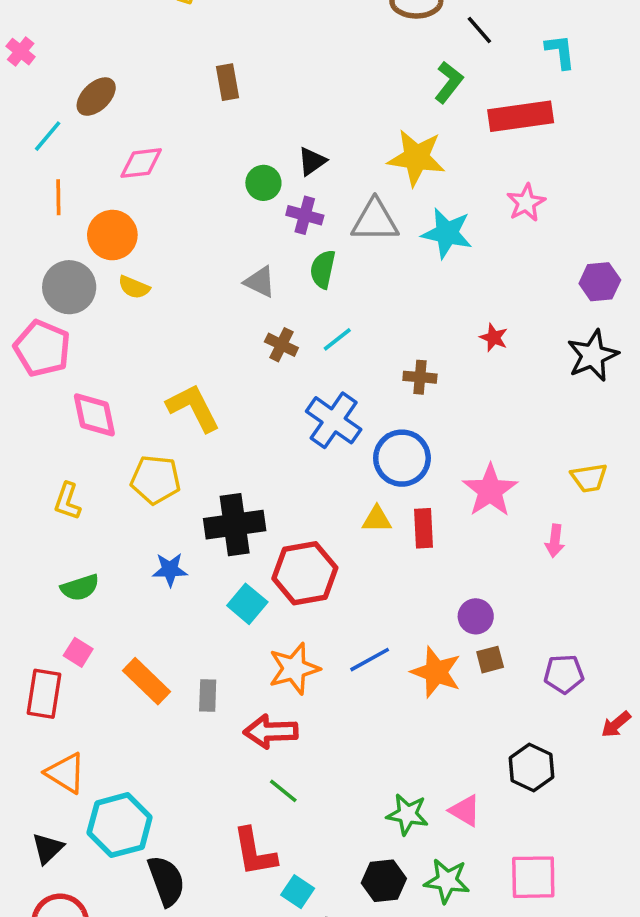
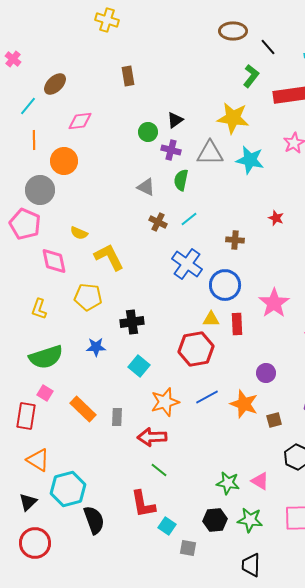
yellow semicircle: (134, 287) -> (79, 233), moved
black cross: (235, 525) -> (132, 322), size x0.7
red hexagon: (305, 573) -> (196, 349), moved
green semicircle: (80, 588) -> (46, 357), size x1.6
brown square: (490, 660) -> (274, 420), moved

